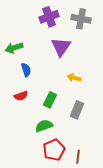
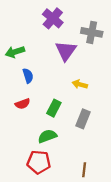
purple cross: (49, 17) -> (53, 18), turned -30
gray cross: (81, 19) -> (92, 32), moved
red pentagon: (54, 150) -> (39, 162), moved, turned 30

